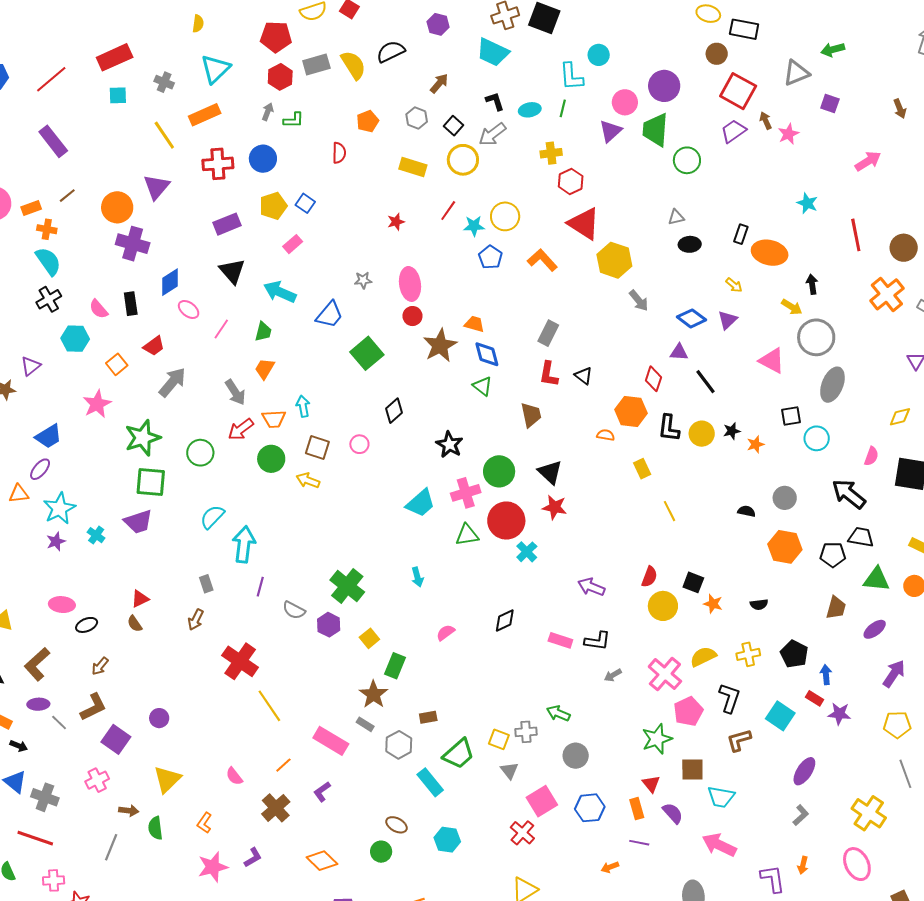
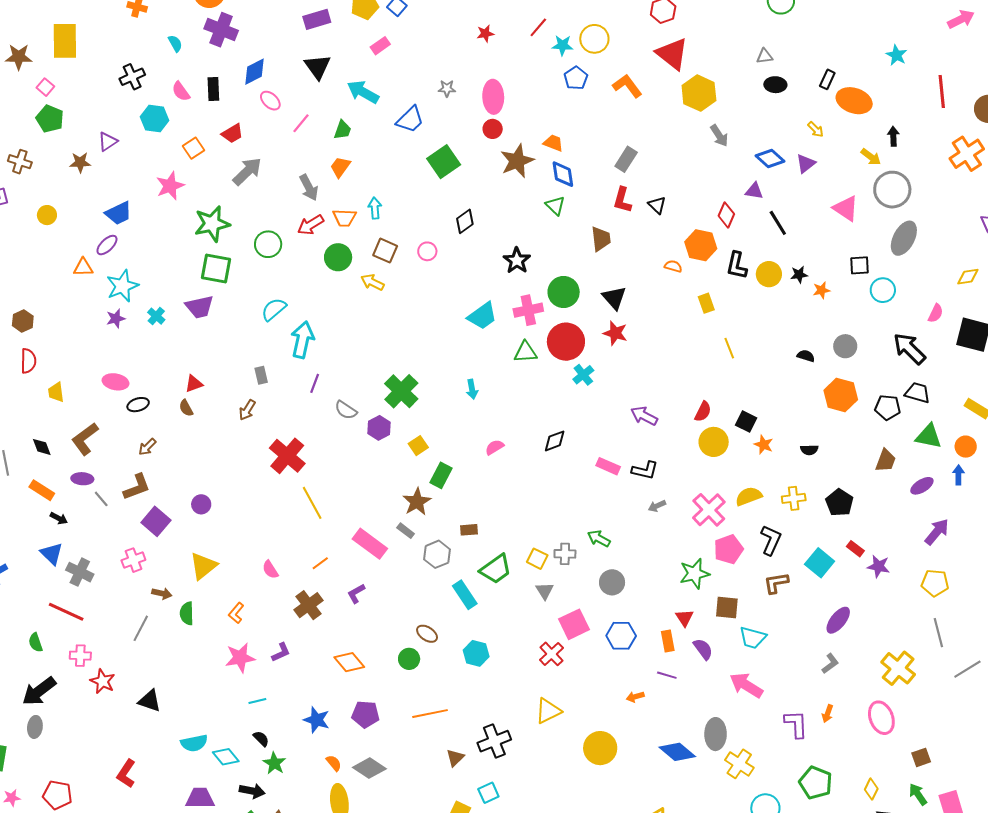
cyan semicircle: (48, 261) -> (175, 43), moved, size x0.6
blue arrow: (826, 675) -> (958, 475), moved

